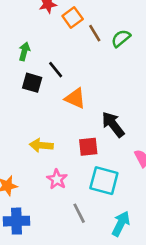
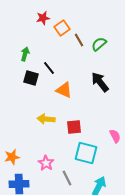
black arrow: (113, 124) -> (100, 82), moved
yellow arrow: (41, 145) -> (46, 119), moved
pink star: (57, 179) -> (46, 163), moved

